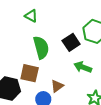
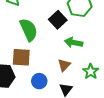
brown triangle: (57, 86) -> (64, 65), moved

